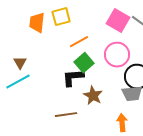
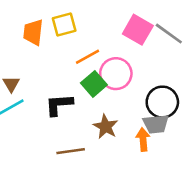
pink circle: (117, 55) -> (116, 74), moved
black L-shape: (73, 78) -> (59, 105), moved
orange arrow: (122, 123) -> (143, 139), moved

